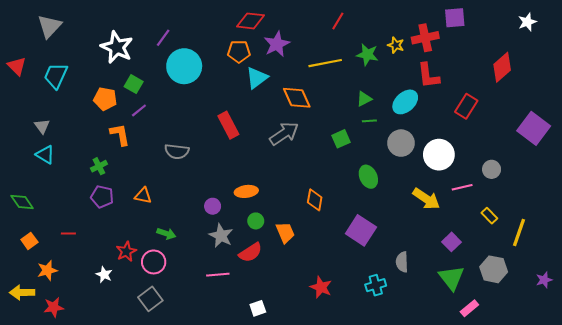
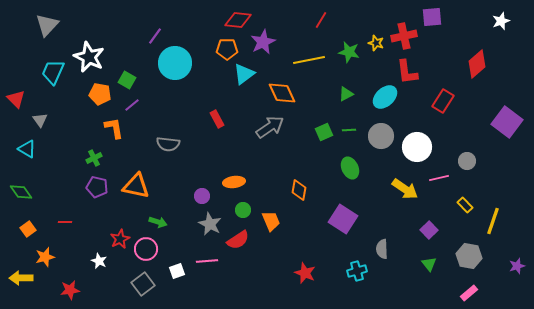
white star: (117, 47) -> (89, 57), moved
red triangle: (17, 66) -> (16, 99), moved
green line: (369, 121) -> (349, 130), moved
red rectangle: (228, 125) -> (217, 119), size x0.7
cyan triangle: (45, 155) -> (27, 149), moved
orange triangle: (143, 196) -> (136, 186), size x1.6
green triangle: (452, 278) -> (429, 264), size x0.6
red star: (54, 307) -> (70, 290), moved
white square: (258, 308) -> (177, 271), moved
pink rectangle: (469, 308) -> (469, 293), moved

